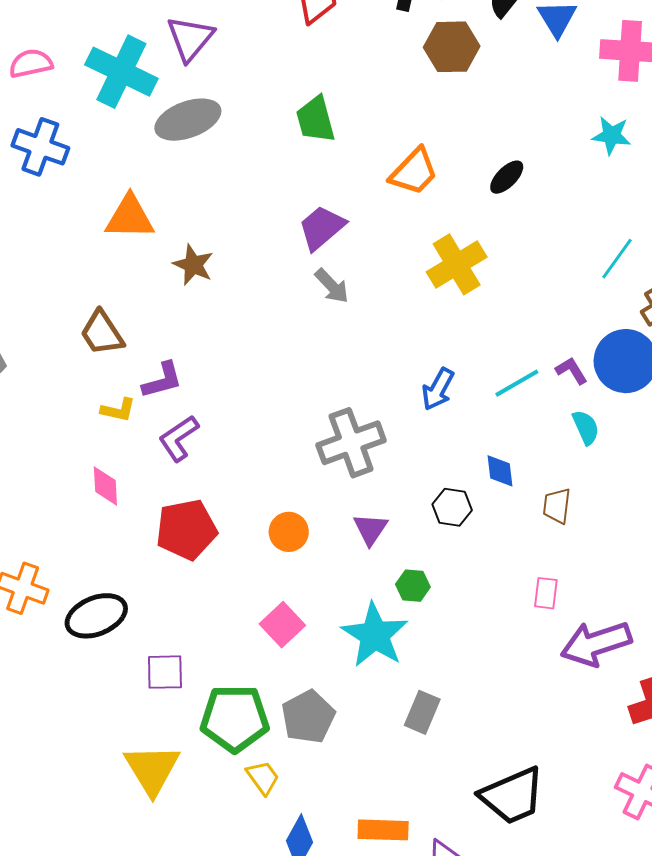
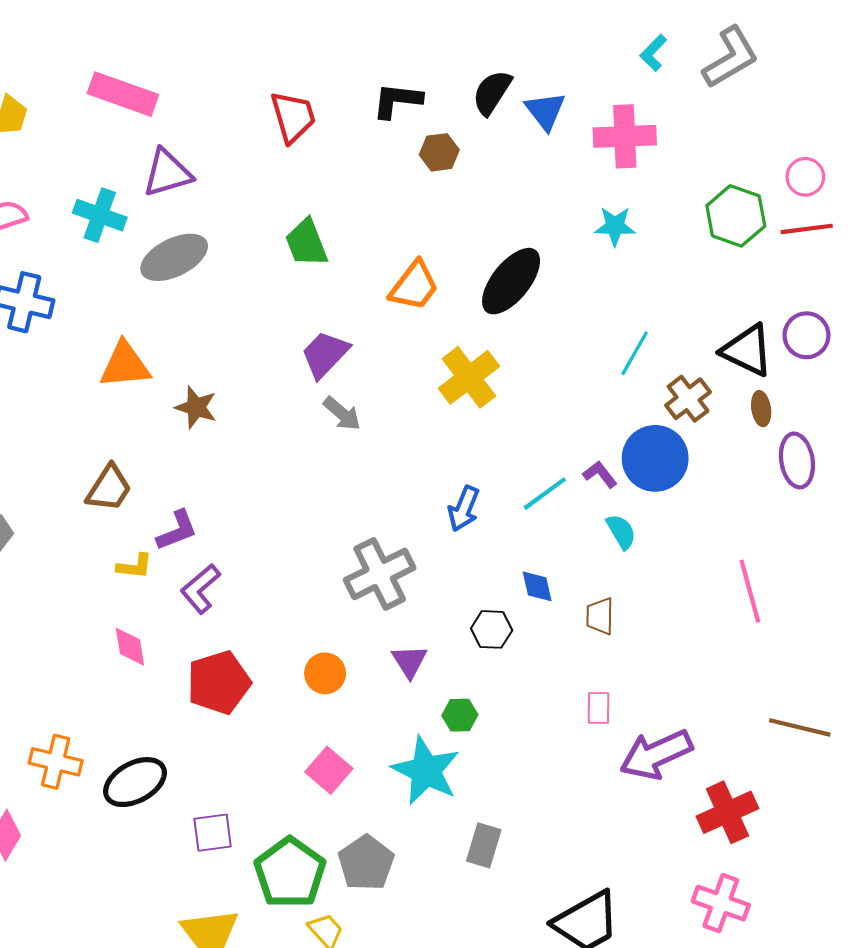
purple triangle: (190, 38) -> (167, 173), turned 40
brown hexagon: (452, 47) -> (439, 152), size x0.7
cyan cross: (121, 72) -> (100, 215), size x0.7
black ellipse: (507, 177) -> (511, 281), size x1.8
brown trapezoid: (102, 333) -> (109, 488), turned -108
green pentagon: (235, 718) -> (290, 873), turned -30

